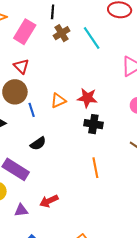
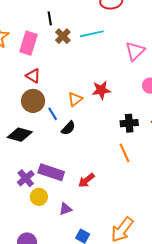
cyan line: (92, 38) -> (92, 34), turned -55
black cross: (93, 124) -> (129, 123), moved
black semicircle: (38, 144) -> (68, 128), moved
red arrow: (49, 201) -> (86, 180), moved

